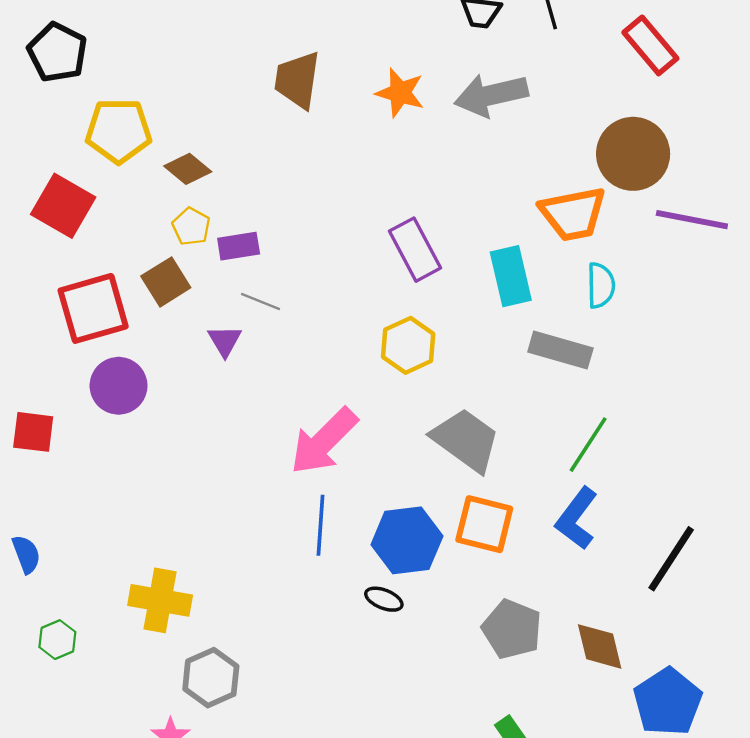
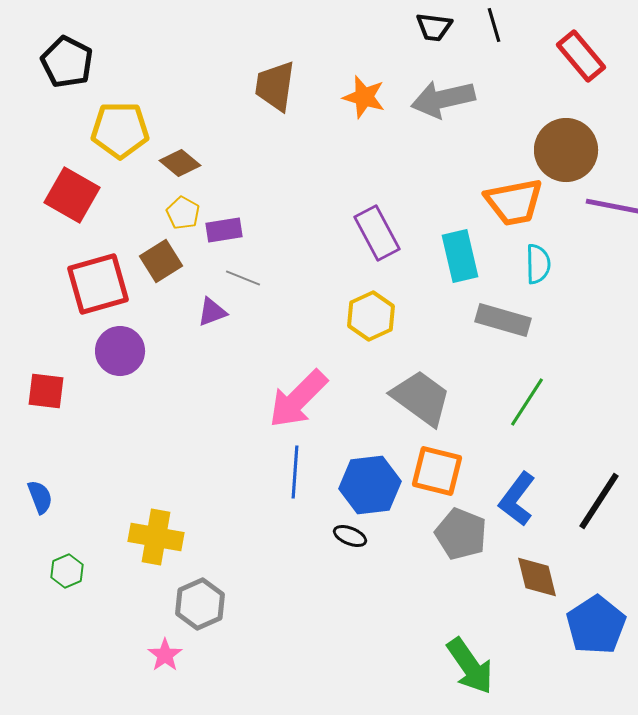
purple triangle: (225, 341) -> (212, 312), turned 40
blue L-shape: (577, 518) -> (517, 499), moved
gray pentagon: (512, 629) -> (461, 534), moved

